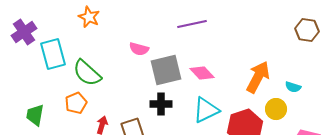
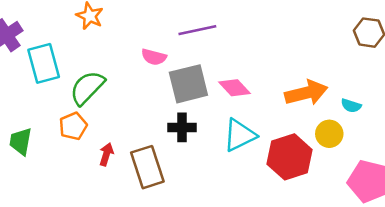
purple line: (192, 24) -> (197, 30), moved
green semicircle: (87, 73) -> (87, 88), turned 92
orange arrow: (258, 77) -> (306, 93), turned 48

